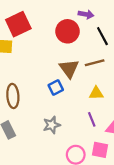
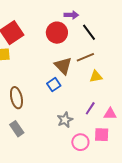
yellow triangle: (96, 93) -> (96, 76), moved
purple line: (92, 119) -> (90, 108), turned 64
gray star: (52, 125) -> (65, 120), moved

